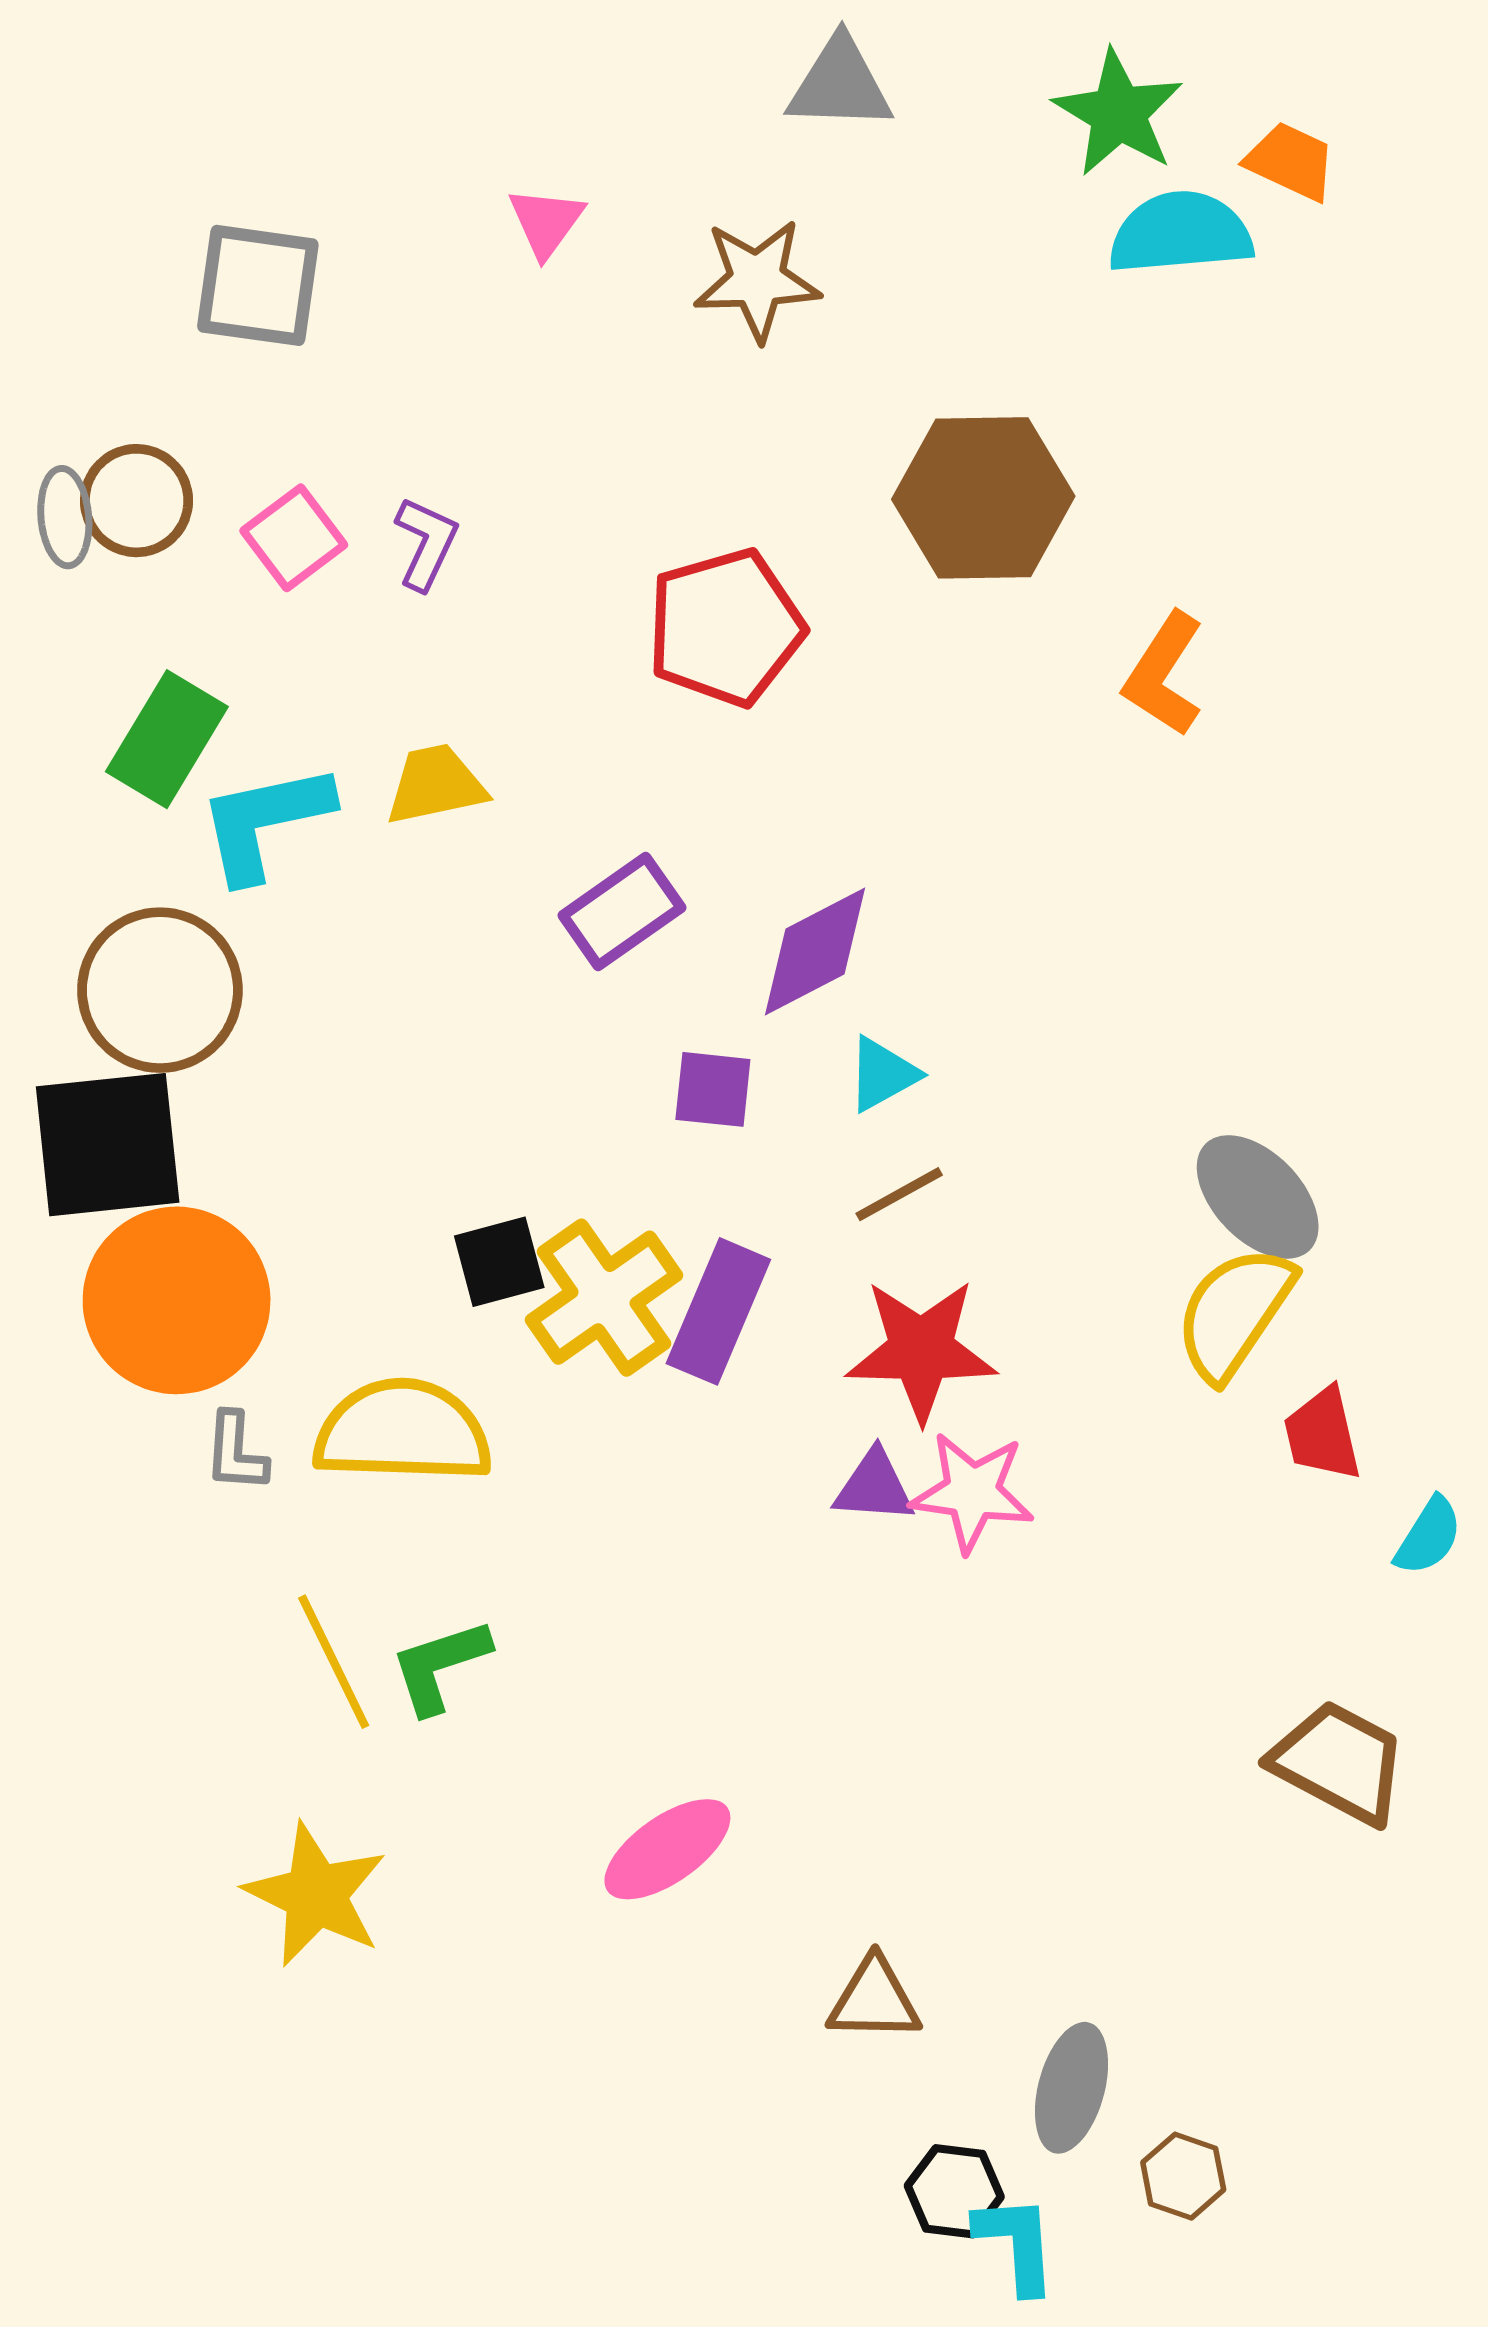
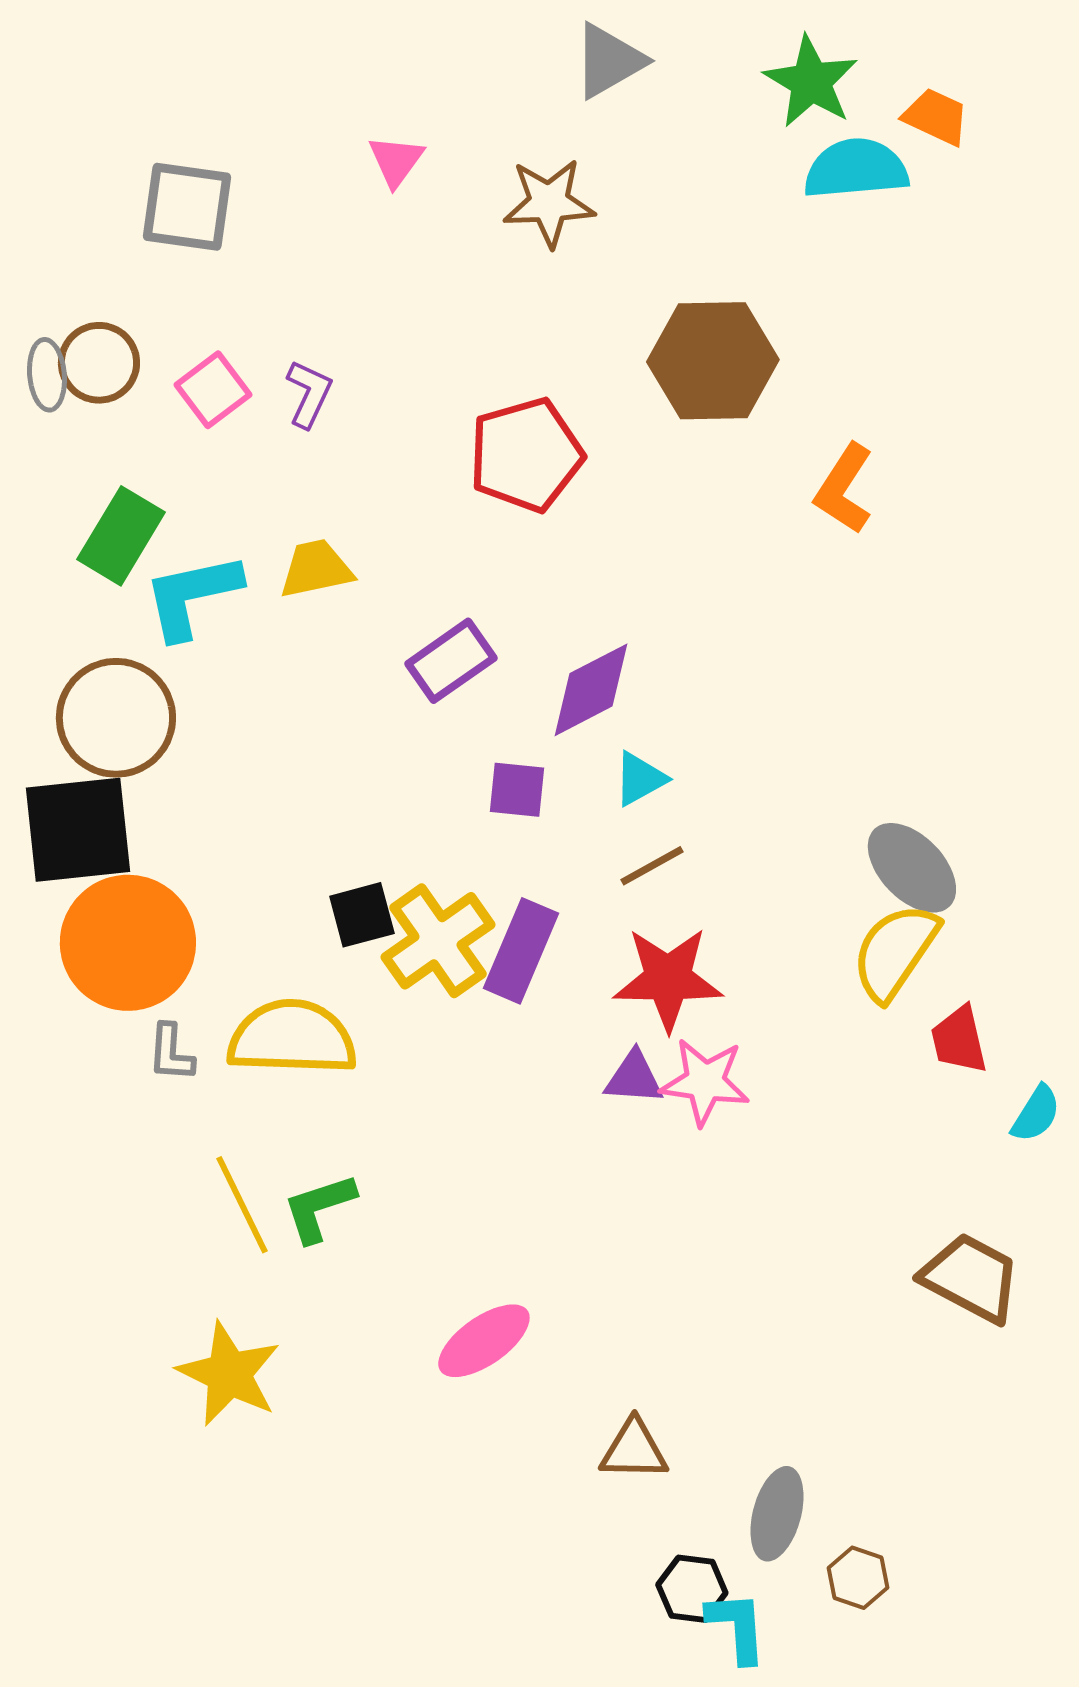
gray triangle: (840, 84) -> (609, 61), turned -32

